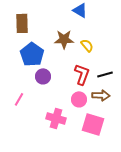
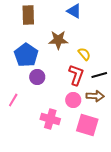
brown rectangle: (22, 23) -> (28, 15), moved
yellow semicircle: (87, 45) -> (84, 54), moved

